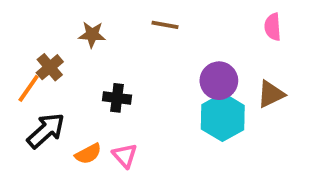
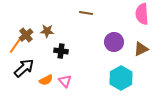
pink semicircle: (273, 27) -> (142, 14), size x1.5
brown star: (92, 35) -> (47, 31), moved
cyan hexagon: (223, 117) -> (121, 78), moved

